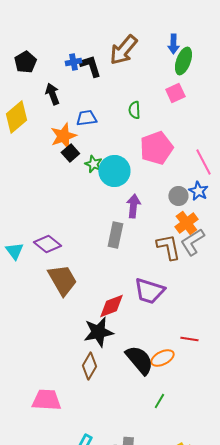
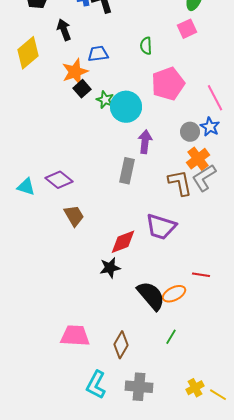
cyan triangle: (14, 251) -> (26, 187), turned -36
brown trapezoid: (62, 280) -> (74, 216), size x0.7
black star: (98, 332) -> (110, 268), size x0.7
brown diamond: (89, 366) -> (121, 345), moved
pink trapezoid: (46, 400) -> (75, 336), moved

